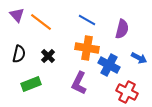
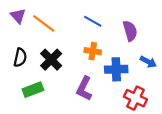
purple semicircle: (122, 29) -> (130, 31), turned -30
orange cross: (87, 48) -> (93, 51), size x0.7
black cross: (48, 56) -> (51, 60), size x1.5
blue cross: (109, 65) -> (116, 69), turned -30

